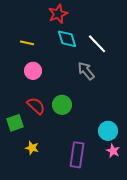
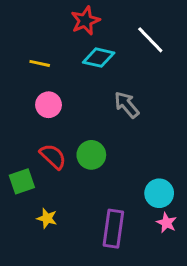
cyan diamond: (67, 39) -> (99, 58), turned -60
white line: (97, 44) -> (150, 40), moved

